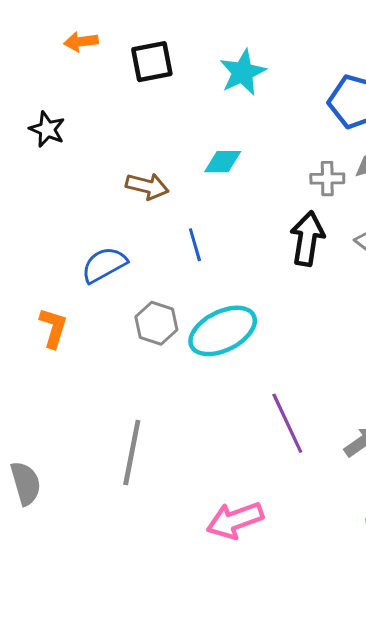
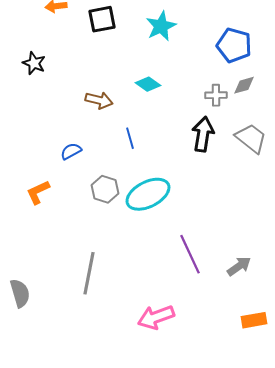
cyan diamond: (223, 162) -> (148, 84), turned 35
blue semicircle: (104, 265) -> (71, 151), size x0.7
orange L-shape: (53, 328) -> (38, 192), turned -132

